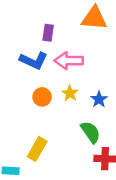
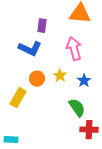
pink arrow: (69, 61) -> (74, 49), moved, turned 75
yellow rectangle: (37, 149) -> (18, 98), moved

